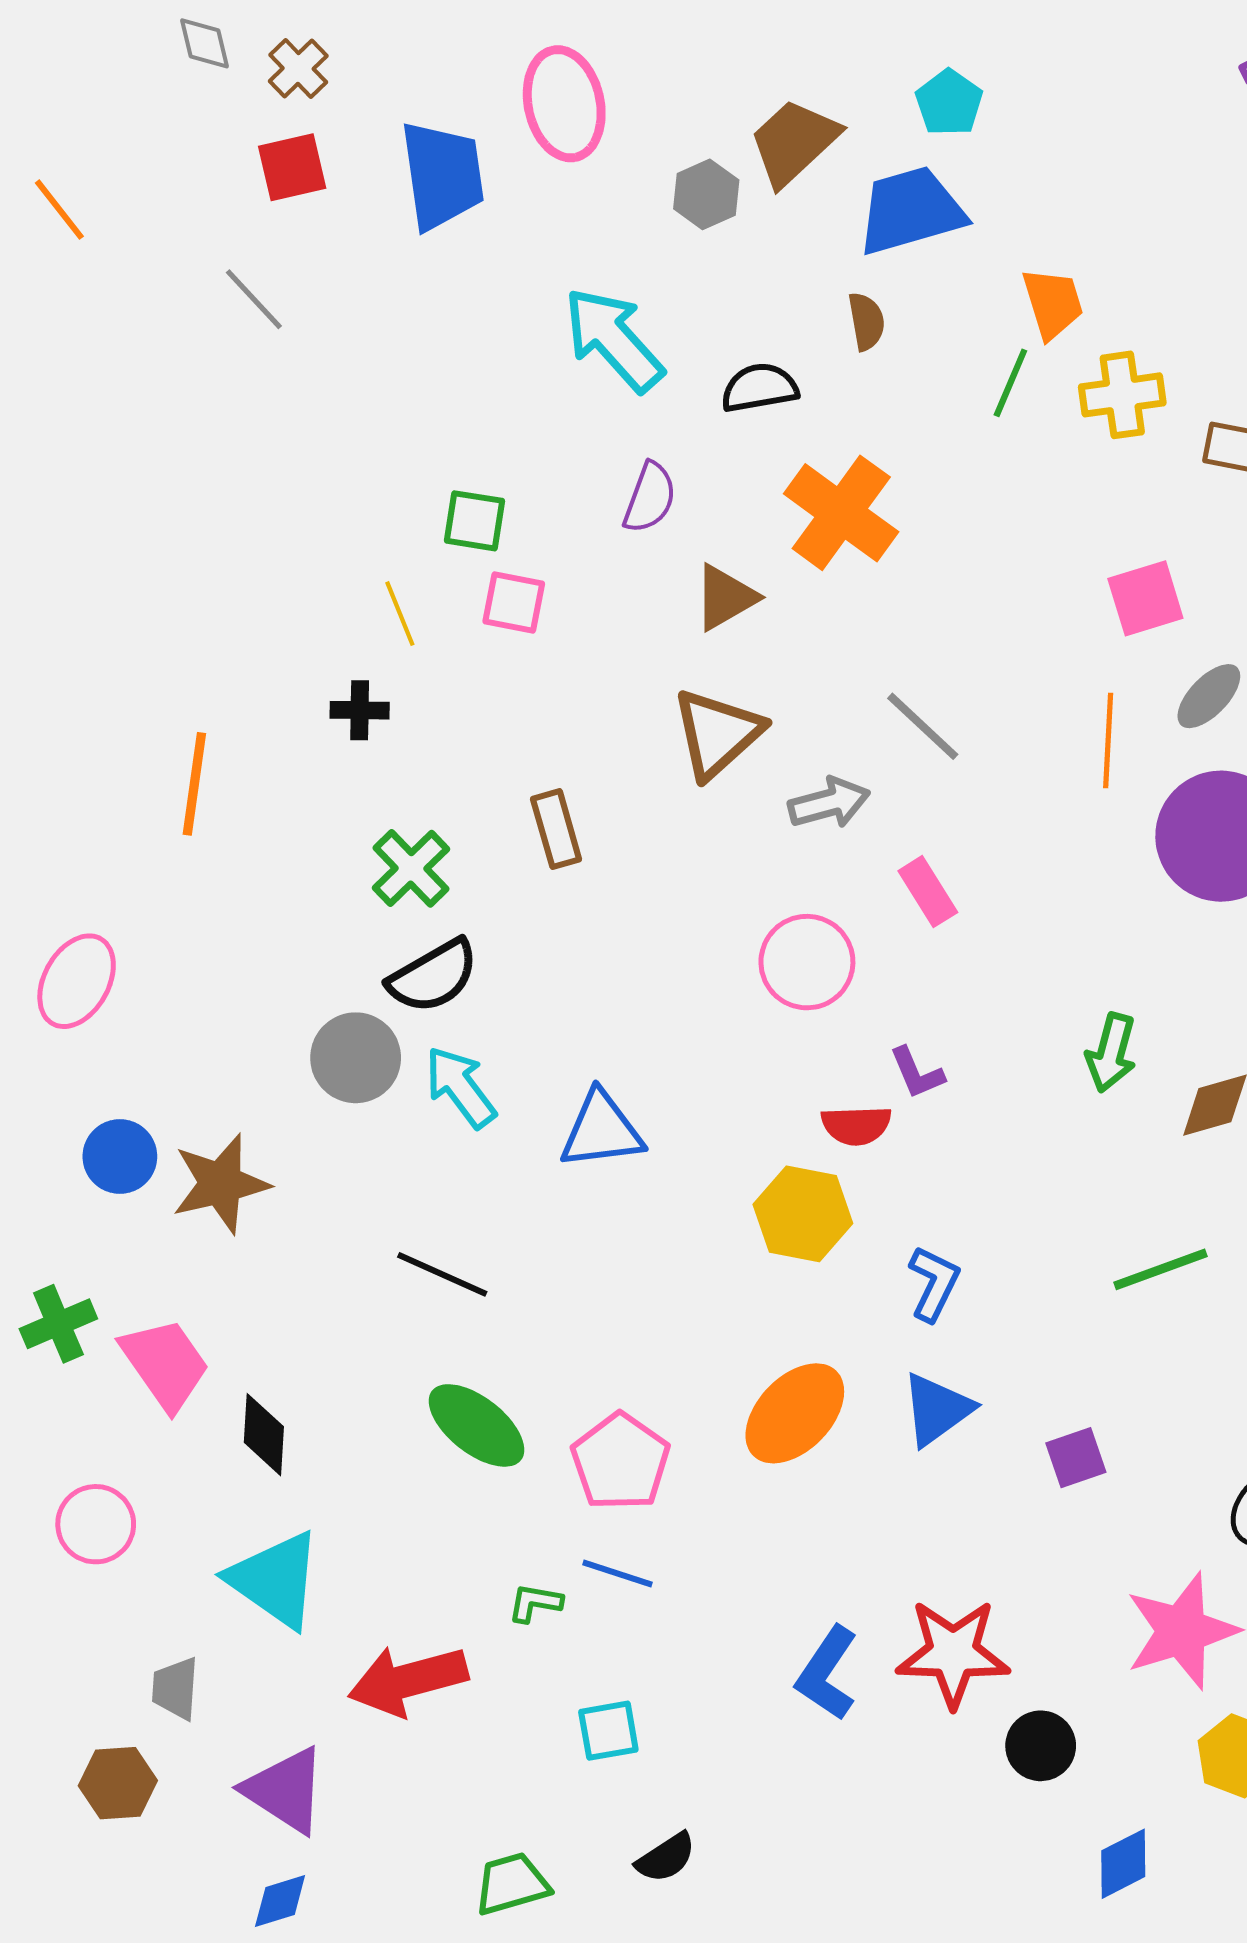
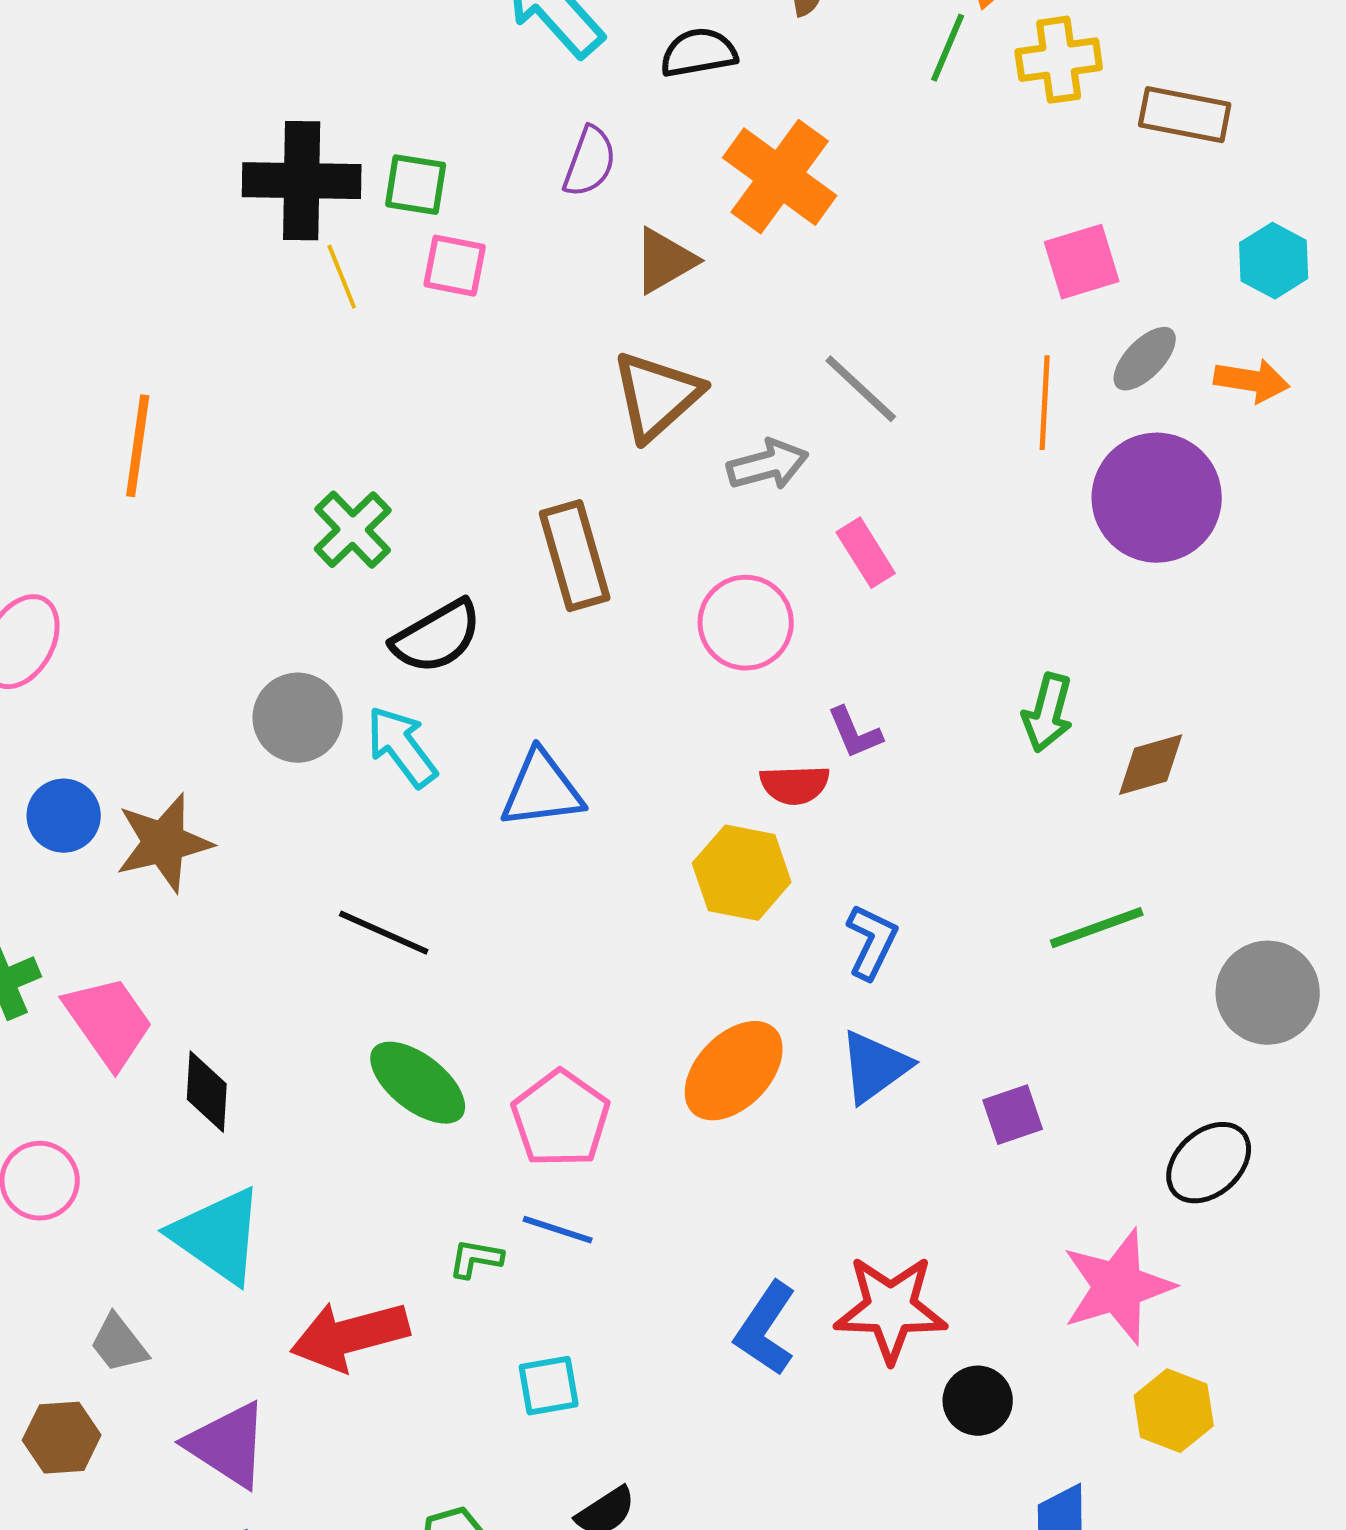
black cross: (360, 710) -> (302, 181), moved, size x2.0
brown rectangle: (556, 829) -> (575, 556), moved, size x1.4
black semicircle: (433, 976) -> (437, 637), moved
gray trapezoid: (175, 1688) -> (119, 1344), turned -42

